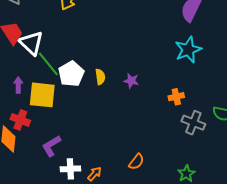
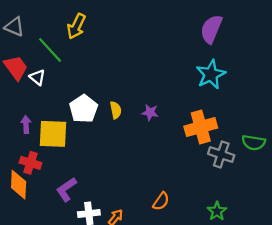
white triangle: (31, 43) -> (37, 77), size x0.6
green line: (48, 64) -> (50, 50), moved
orange cross: (176, 97) -> (201, 127), size x1.8

